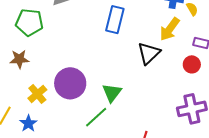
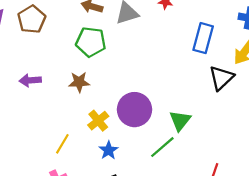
blue rectangle: (115, 20) -> (203, 38), moved
blue star: (28, 123) -> (109, 150), moved

